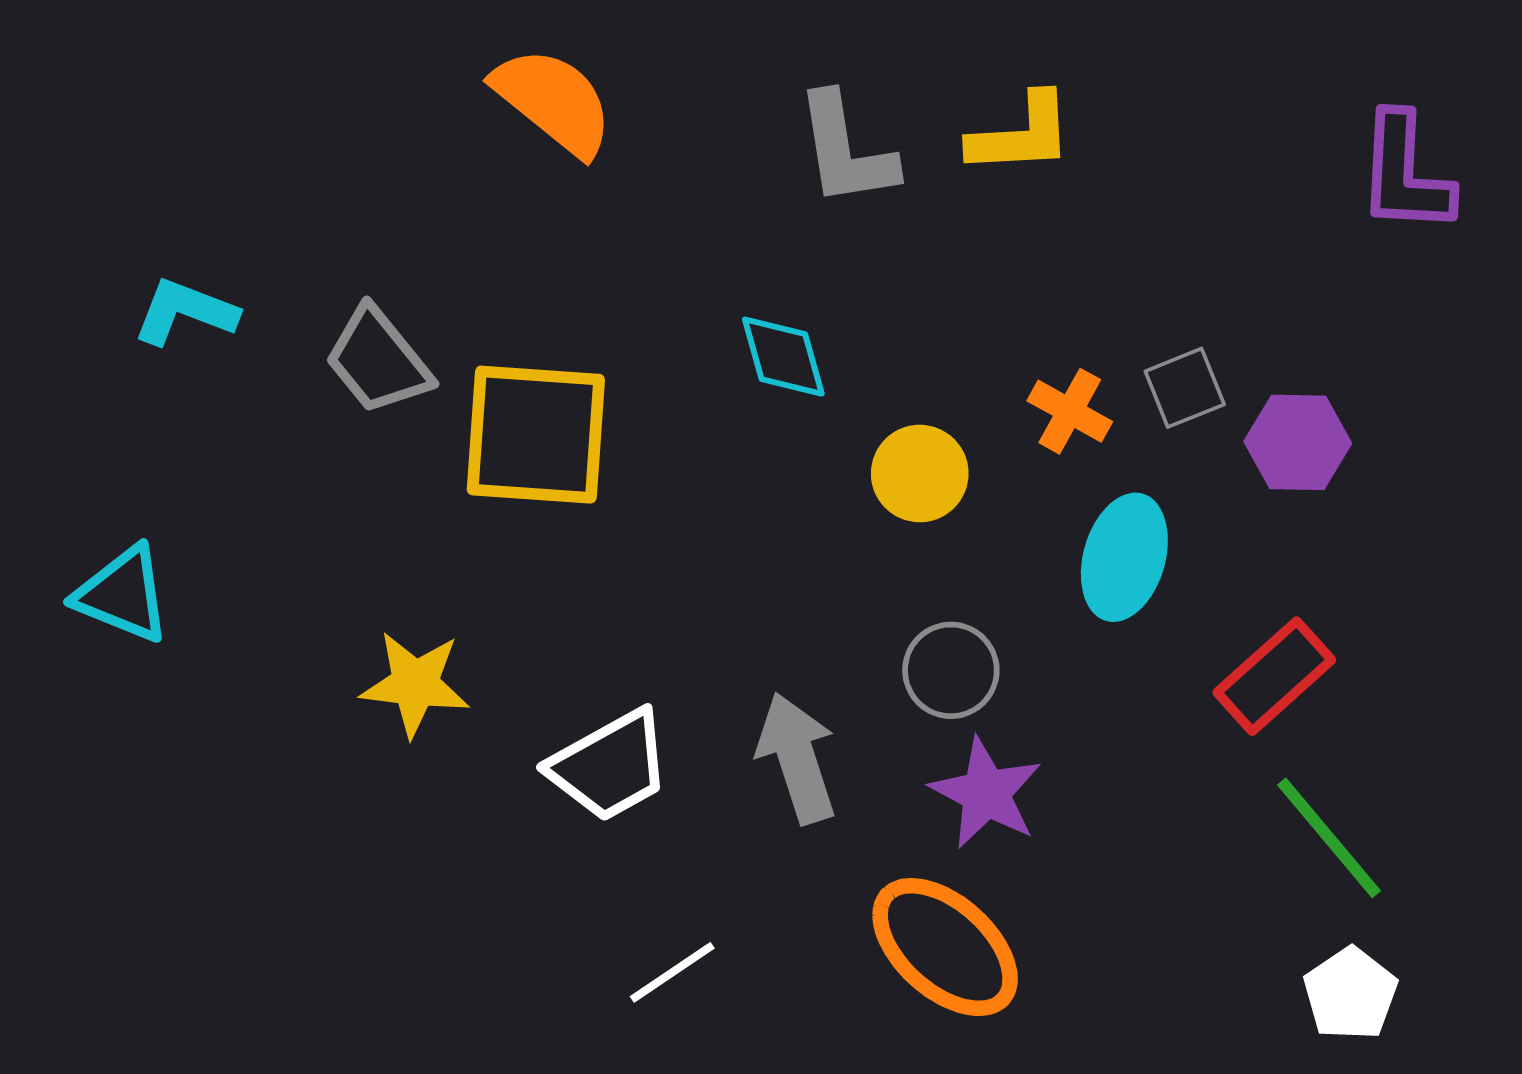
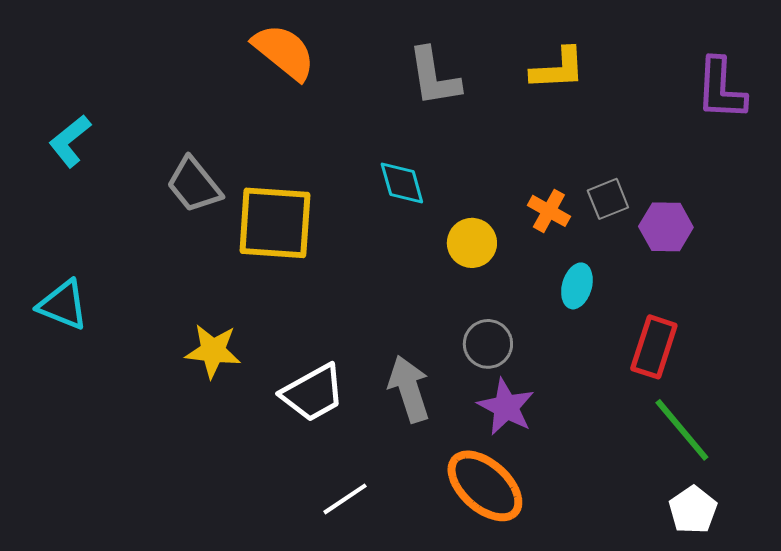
yellow L-shape: (1021, 134) -> (558, 69), moved
cyan L-shape: (185, 312) -> (70, 141), moved, turned -60
cyan ellipse: (1124, 557) -> (577, 286), size x0.7
red rectangle: (1274, 676) -> (654, 347), turned -30

